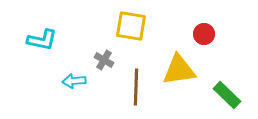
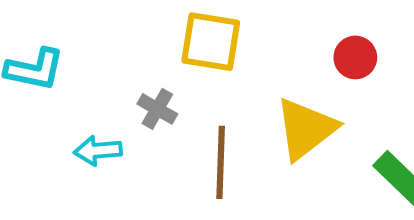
yellow triangle: (179, 70) -> (306, 129), turned -30

